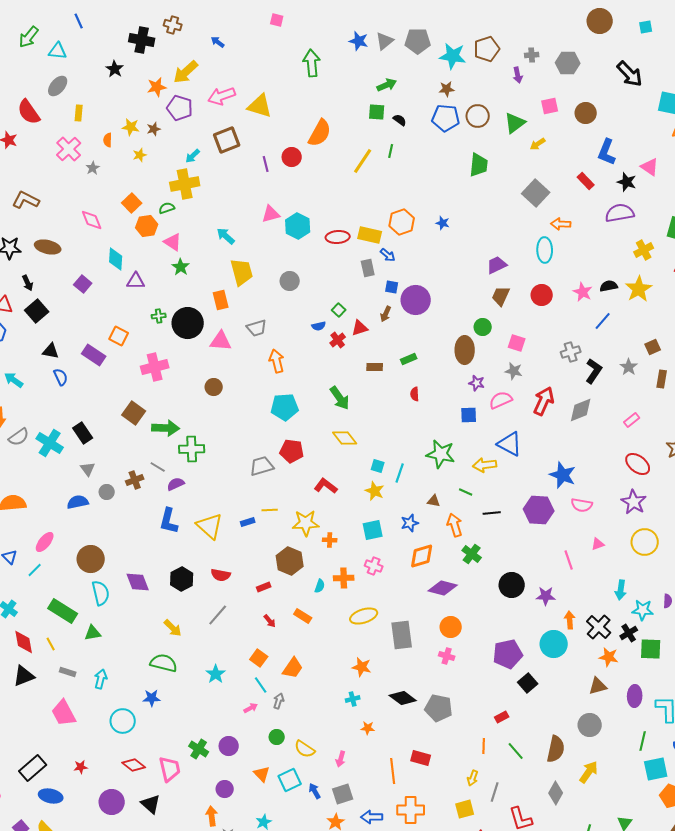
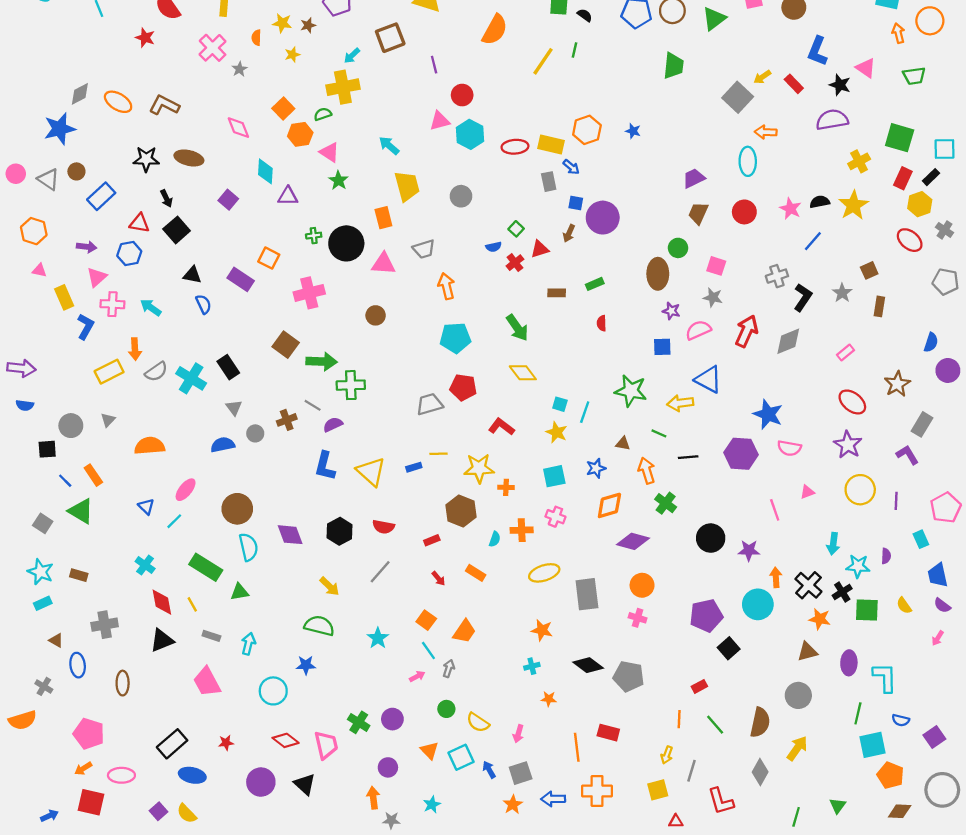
yellow arrow: (538, 144) -> (762, 77), moved
red circle: (292, 157) -> (462, 95), moved

